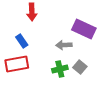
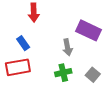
gray arrow: (64, 45) -> (67, 47), turned -98
gray square: (80, 67) -> (93, 75), moved

